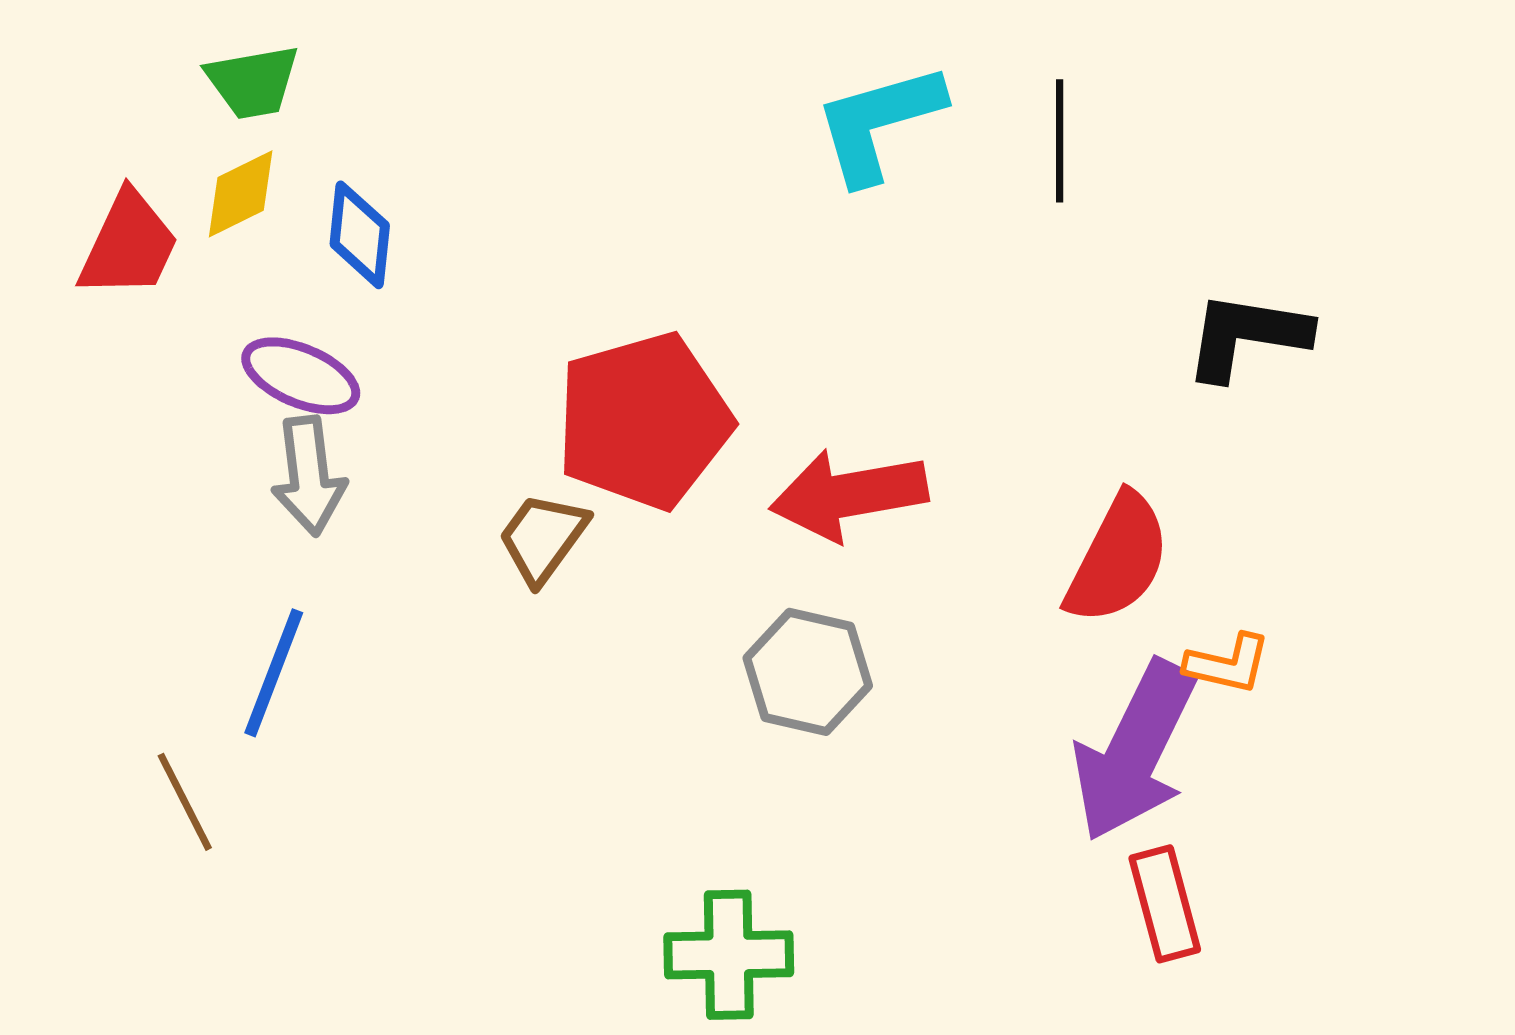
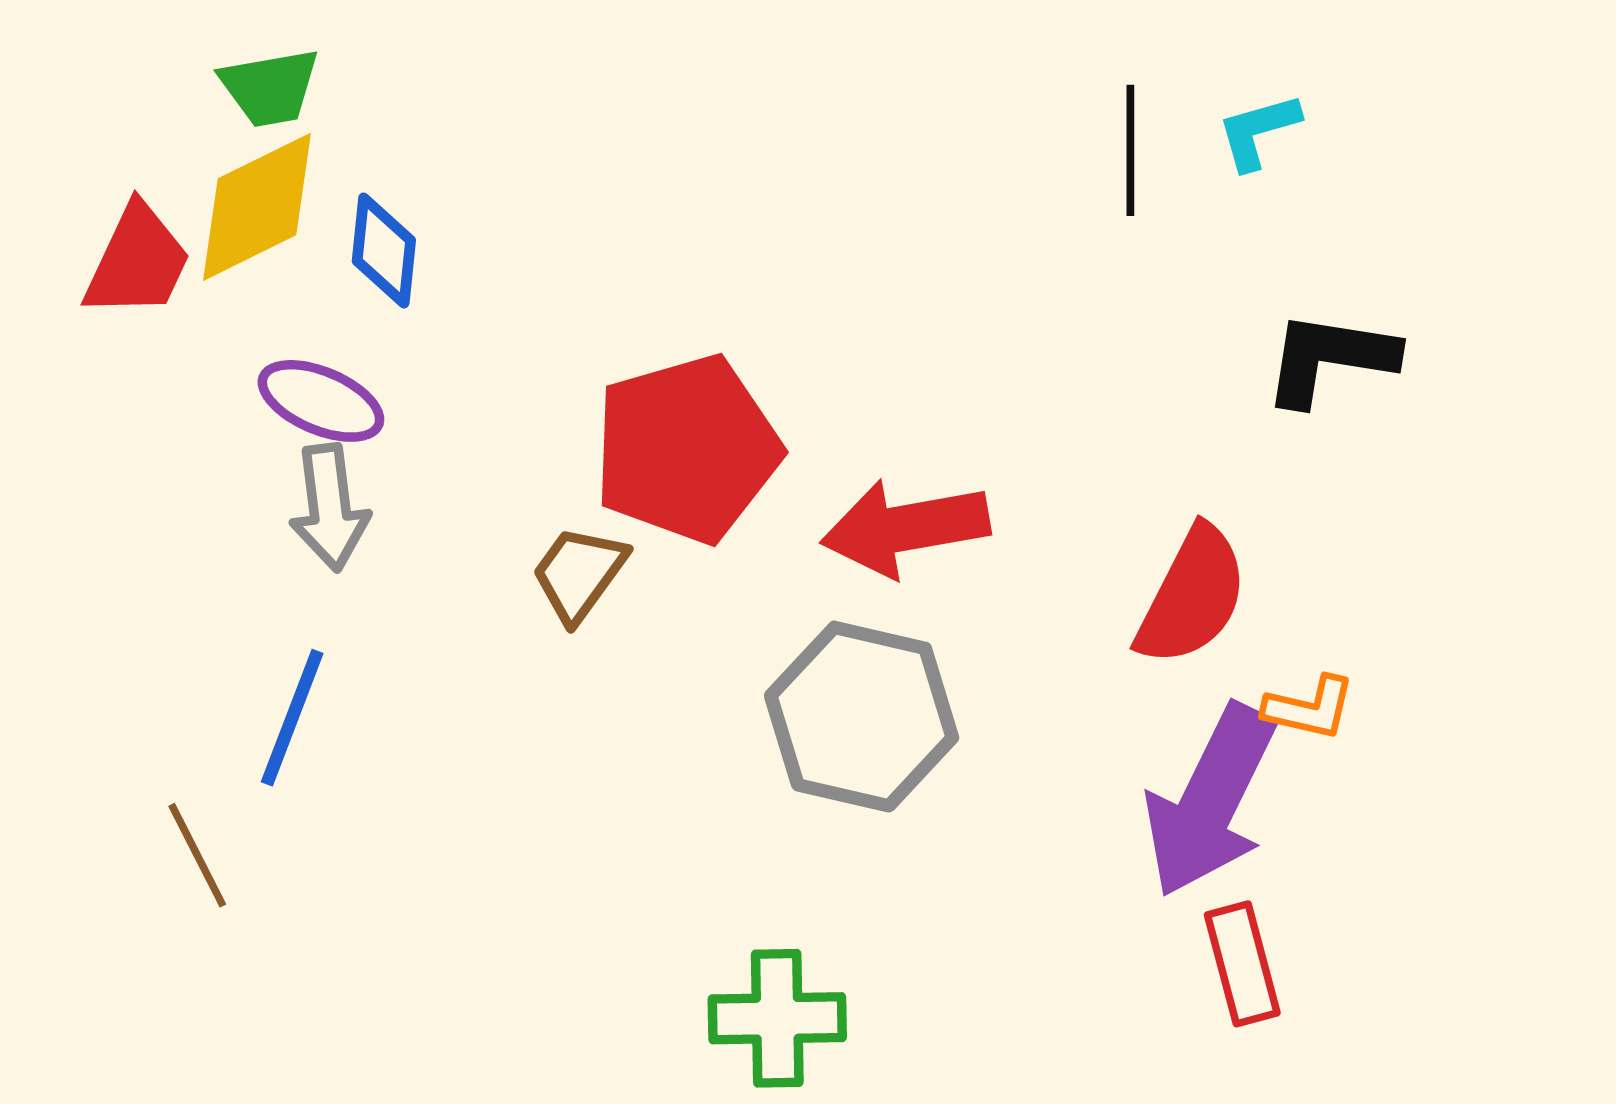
cyan L-shape: (879, 123) -> (1258, 131), moved, size x0.6
yellow diamond: (241, 194) -> (257, 207), size x1.6
gray hexagon: (808, 672) -> (862, 717), size x1.4

